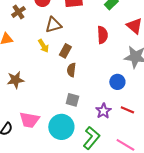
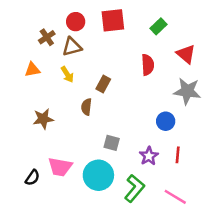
brown triangle: (53, 25) -> (72, 47), moved
yellow arrow: (43, 46) -> (67, 74), moved
brown semicircle: (71, 70) -> (86, 107), moved
red line: (127, 110) -> (178, 155), turned 72

